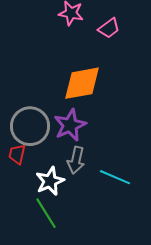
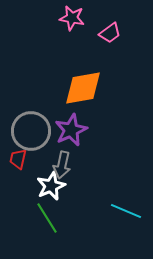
gray arrow: (76, 160) -> (62, 165), moved
cyan line: (115, 177) -> (126, 211), moved

